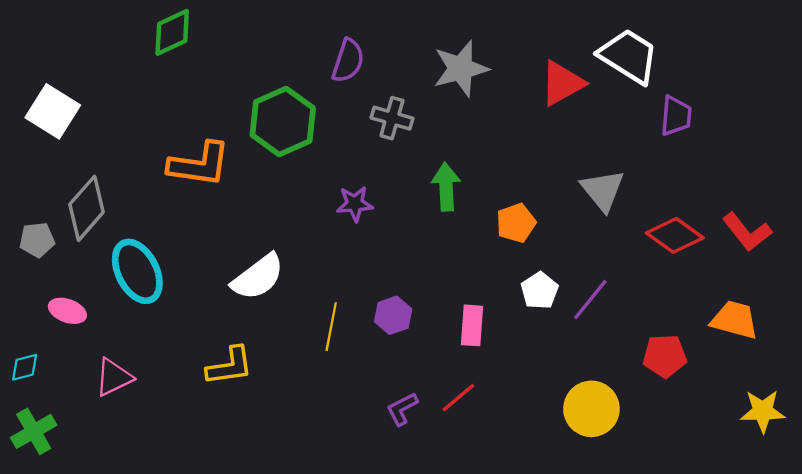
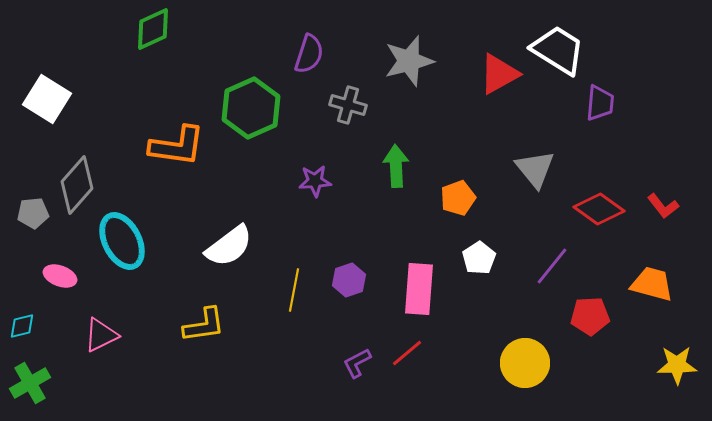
red L-shape: (747, 232) -> (663, 206), size x0.7
purple line: (590, 300) -> (552, 266), moved
pink rectangle: (472, 325) -> (419, 289), size x1.4

